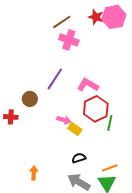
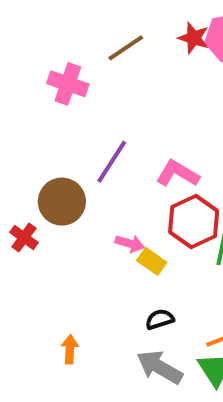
pink cross: (69, 40) -> (68, 84), moved
brown circle: (30, 99) -> (62, 202), size x1.5
red cross: (11, 117) -> (24, 237), turned 32

